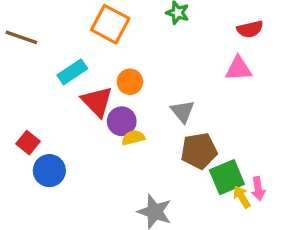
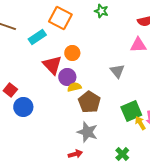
cyan rectangle: (72, 72) -> (37, 37), moved
gray triangle: (183, 111) -> (117, 71), moved
brown pentagon: (199, 151) -> (89, 102), moved, turned -30

